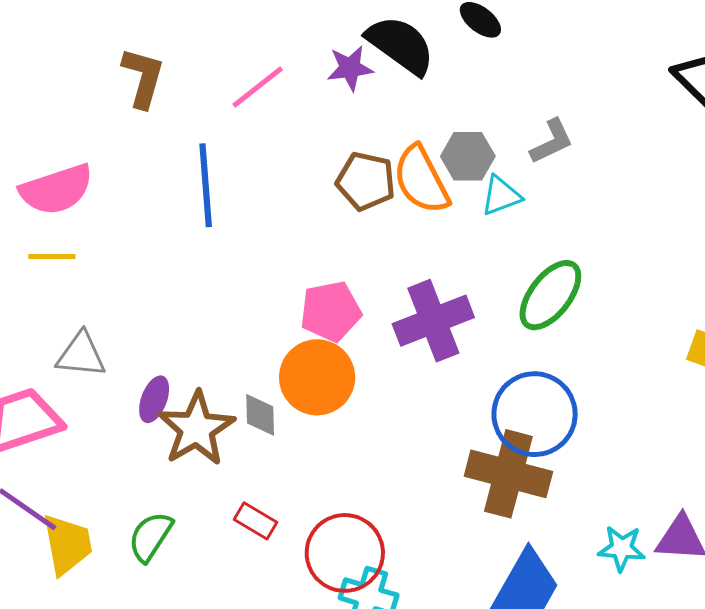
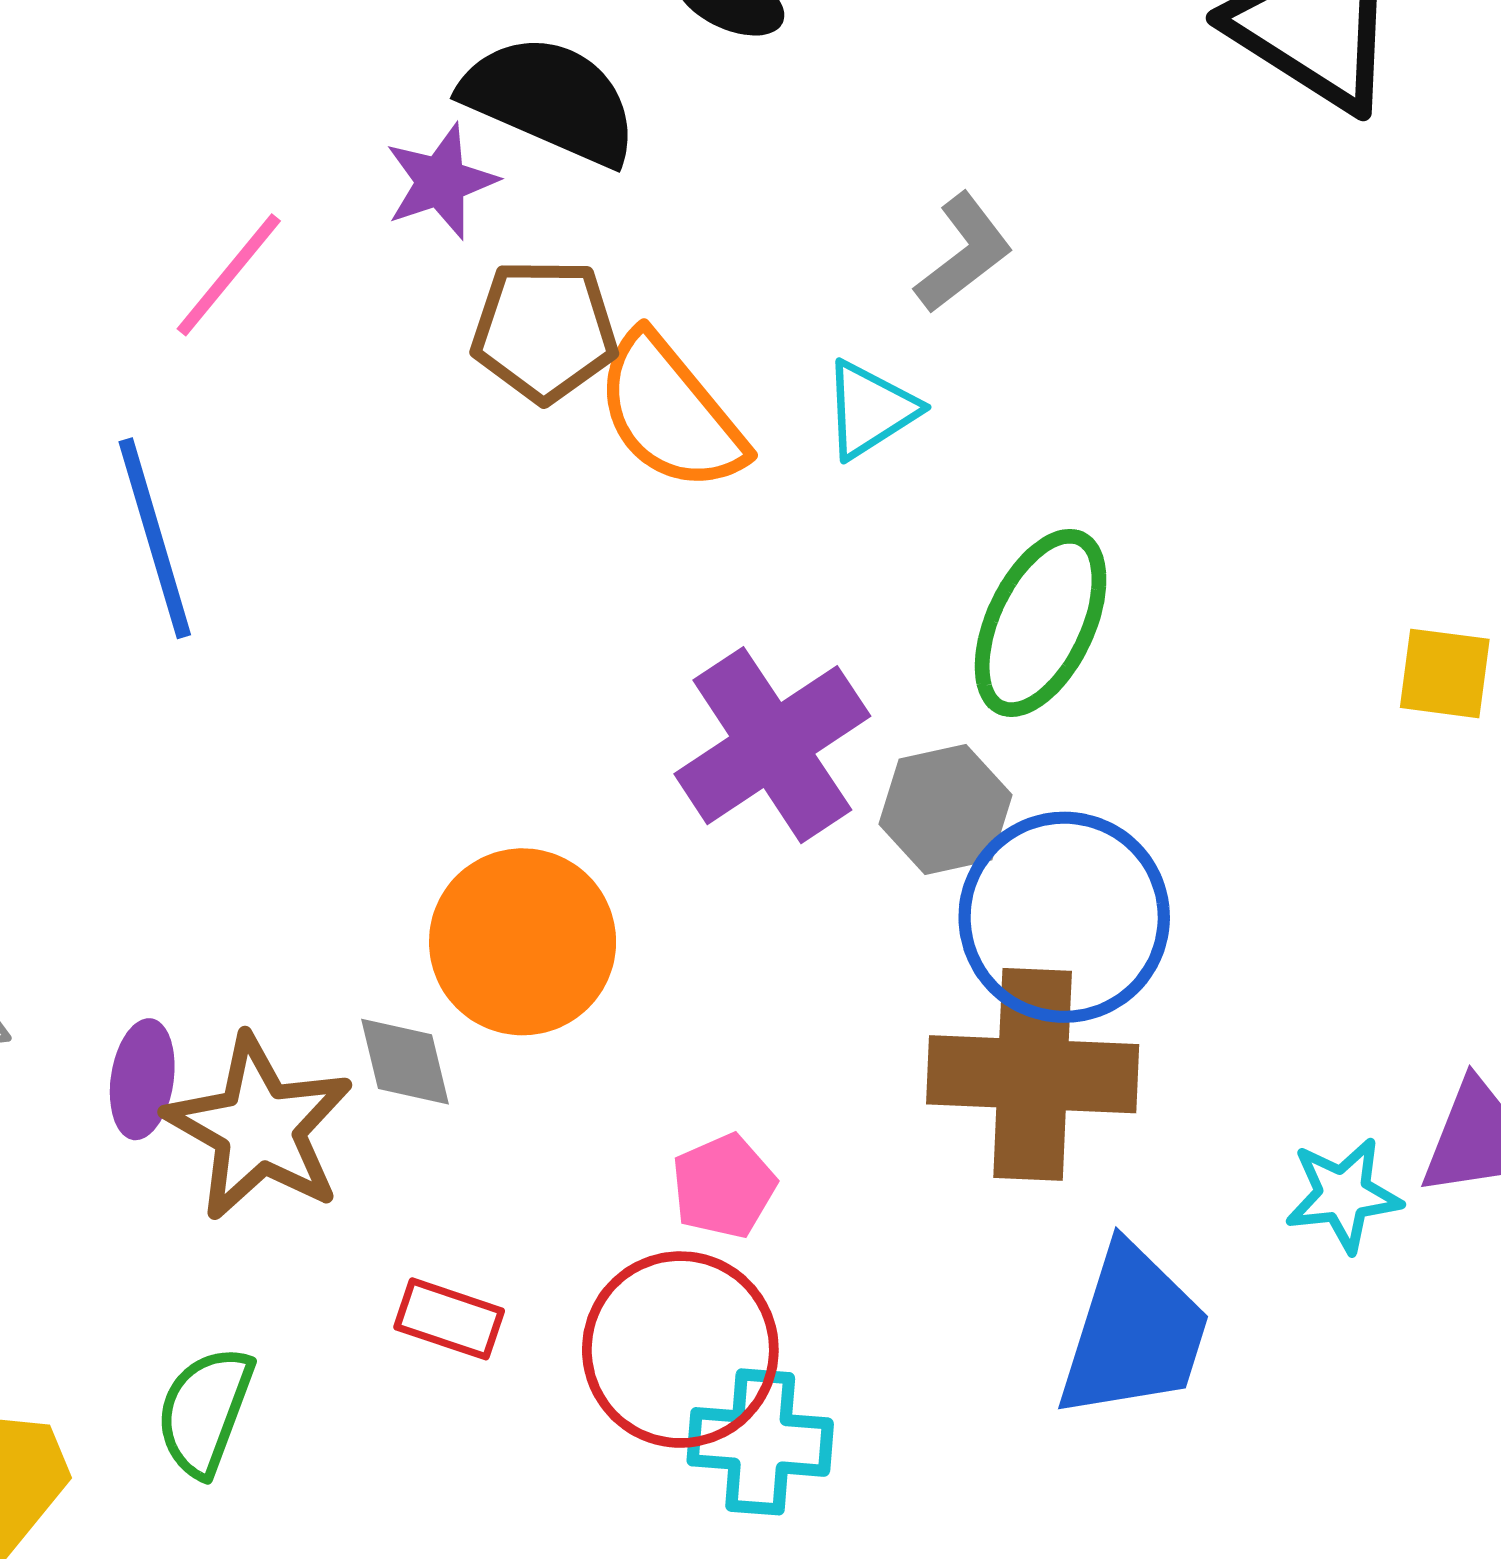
gray hexagon: (468, 156) -> (945, 810), moved
brown pentagon: (366, 181) -> (544, 331), moved
pink pentagon: (331, 311) -> (724, 1186), moved, size x0.7

